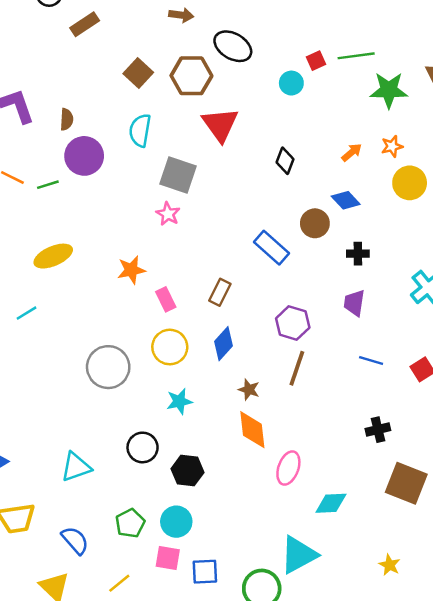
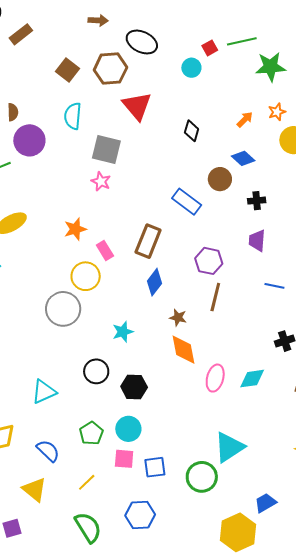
brown rectangle: (220, 292) -> (148, 241), size x1.5
yellow circle: (170, 347) -> (86, 276), moved
cyan diamond: (331, 503) -> (252, 379), moved

